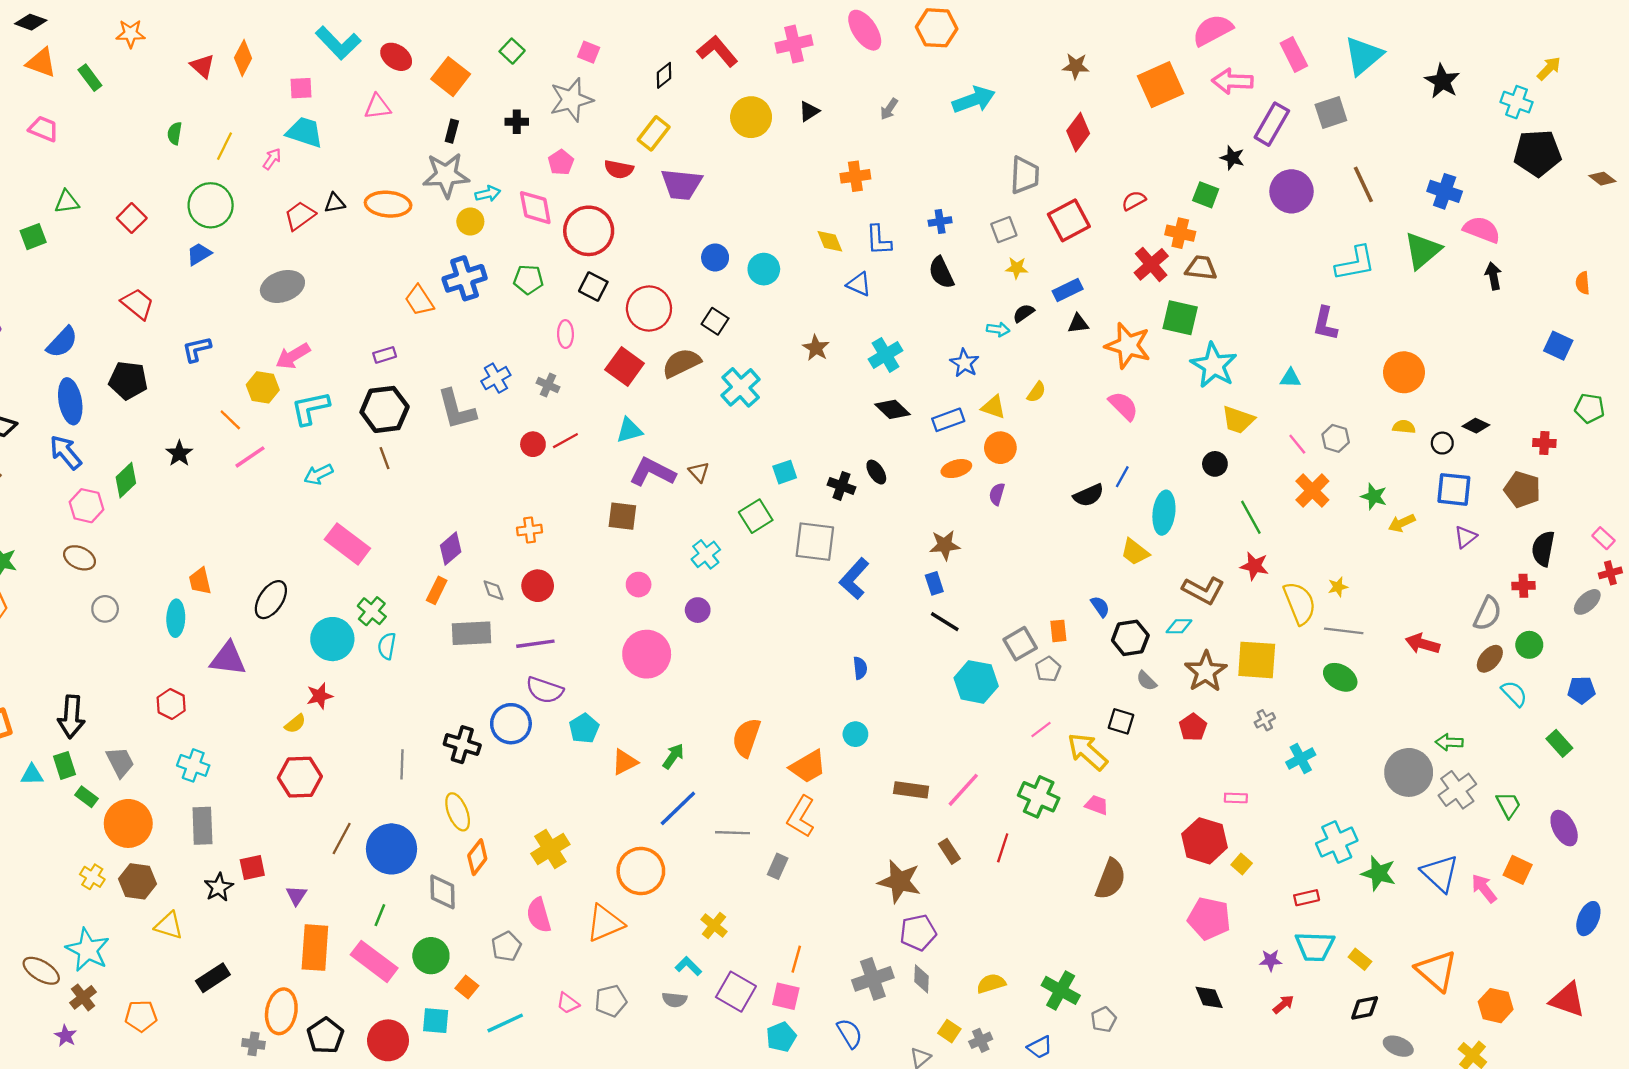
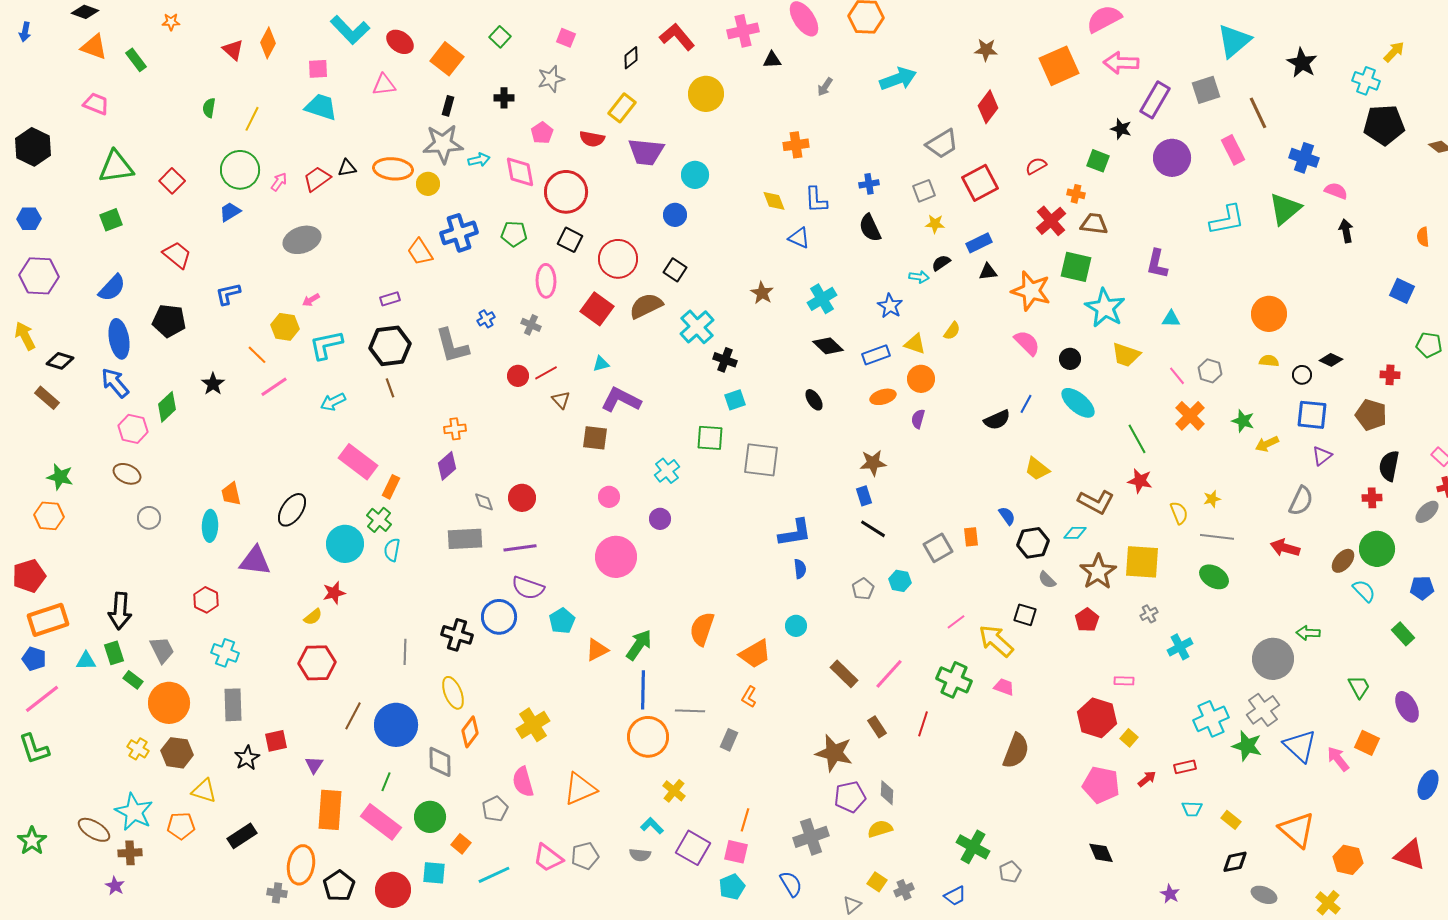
orange star: (131, 34) -> (171, 22), size x0.7
pink rectangle: (1294, 55) -> (1233, 150), moved
gray star: (571, 100) -> (551, 79), size x0.7
black triangle: (809, 111) -> (772, 60), moved, turned 30
pink arrow: (272, 159) -> (279, 182), moved
gray trapezoid: (1025, 175) -> (942, 144), turned 56
brown line: (1363, 184) -> (1258, 113), moved
green triangle: (67, 202) -> (116, 167), size x1.6
yellow circle: (470, 222) -> (428, 184), moved
pink semicircle: (1482, 230) -> (1336, 191), size x0.7
orange cross: (1180, 233) -> (1076, 194), size x0.7
green square: (33, 237) -> (111, 220), moved
cyan circle: (764, 269) -> (695, 175), moved
purple L-shape: (1325, 324) -> (1157, 264), moved
pink ellipse: (565, 334) -> (546, 281), size x1.4
pink arrow: (293, 356) -> (311, 300), size x0.6
blue cross: (496, 378) -> (486, 319), size x0.7
cyan triangle: (629, 430) -> (601, 364), size x0.7
black circle: (1215, 464) -> (1070, 359), moved
brown triangle: (699, 472) -> (561, 400), moved
black cross: (842, 486) -> (725, 360), moved
cyan ellipse: (1164, 513) -> (1078, 403), moved, turned -57
green square: (756, 516) -> (710, 438), turned 36
orange cross: (530, 530) -> (455, 429), moved
blue L-shape: (854, 579) -> (795, 533), moved, turned -141
orange rectangle: (437, 590) -> (391, 487), moved
yellow semicircle: (1300, 603) -> (1179, 513), size x0.6
gray semicircle: (1488, 614) -> (1301, 501), moved
green circle: (1529, 645) -> (1377, 549), size x1.5
gray pentagon: (1048, 669) -> (863, 589), moved
cyan hexagon: (976, 682) -> (900, 581), size x0.6
green arrow: (673, 756) -> (639, 645), size x1.4
brown rectangle: (911, 790) -> (844, 674), turned 36
gray cross: (1457, 790) -> (1263, 710), moved
blue line: (678, 808) -> (643, 690), turned -45
orange L-shape: (801, 816) -> (749, 697), size x0.6
orange circle: (641, 871) -> (648, 737), moved
cyan trapezoid: (1315, 946) -> (1192, 809), size x0.6
purple star: (1271, 960) -> (1170, 894), moved, turned 30
gray diamond: (922, 979) -> (887, 793), moved
yellow semicircle: (991, 984) -> (880, 829), moved
brown cross: (83, 997) -> (130, 853), turned 35
pink trapezoid: (568, 1003) -> (548, 858), size x1.5
red arrow: (1283, 1004) -> (1147, 779), moved
orange pentagon: (141, 1016) -> (181, 826), moved

